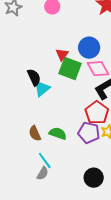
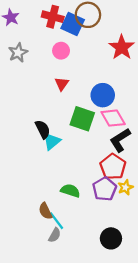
red triangle: (62, 55) -> (62, 84), moved
brown semicircle: (35, 133) -> (45, 211), moved
purple pentagon: (89, 133) -> (105, 189), turned 30

